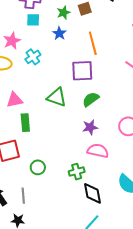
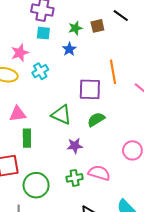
orange line: (93, 43) -> (113, 72), moved
purple star: (90, 127) -> (75, 146), moved
green circle: (38, 167) -> (36, 185), size x1.6
green cross: (77, 172) -> (75, 178), moved

